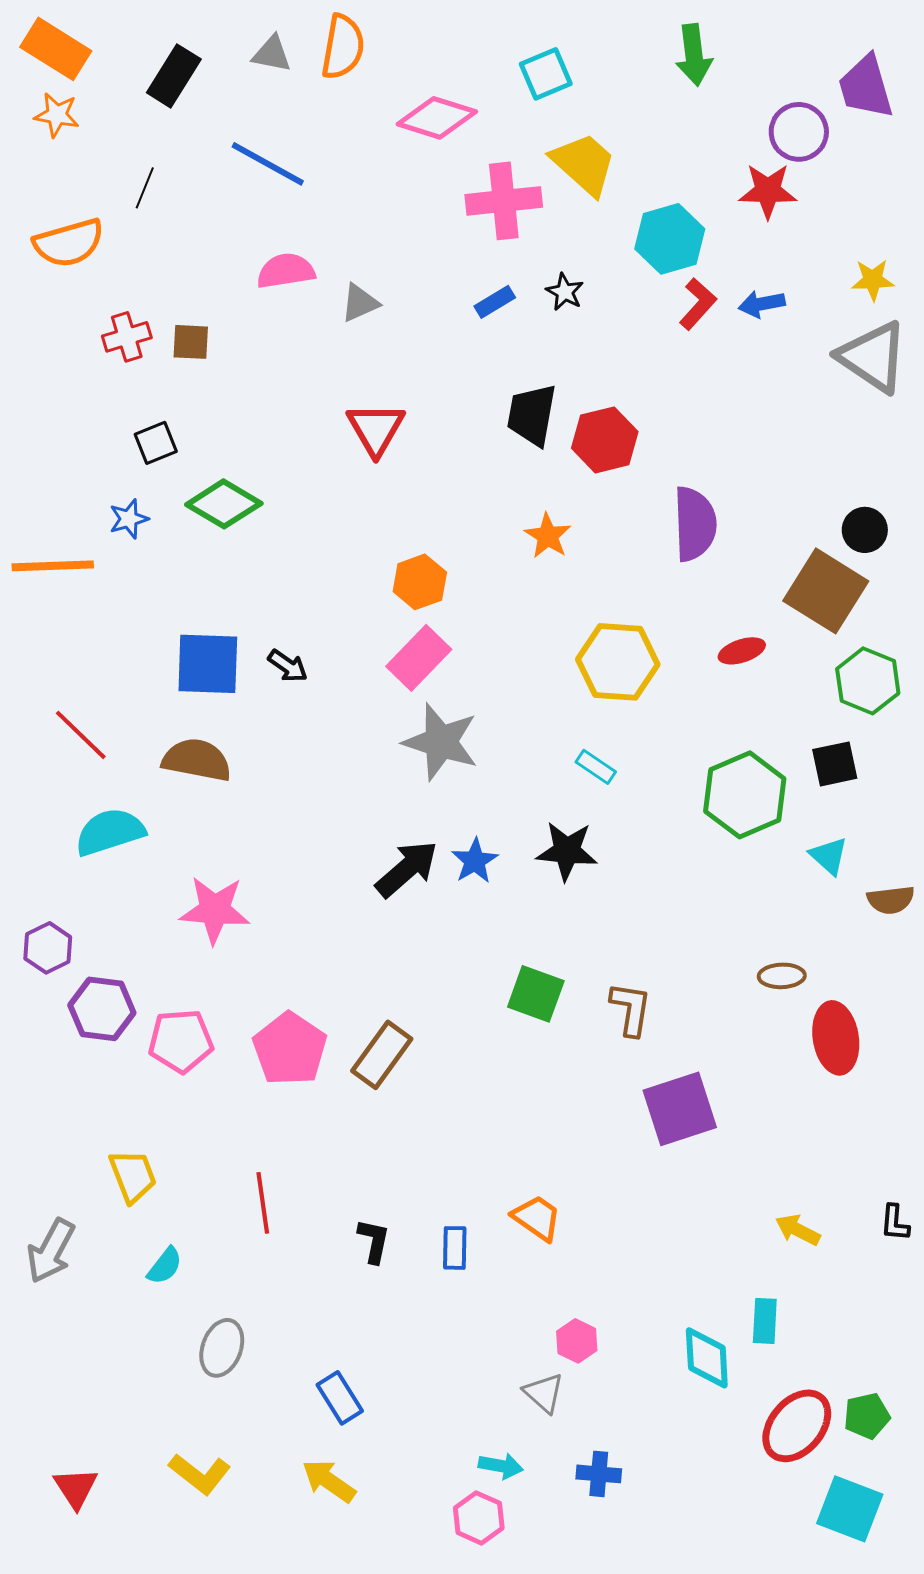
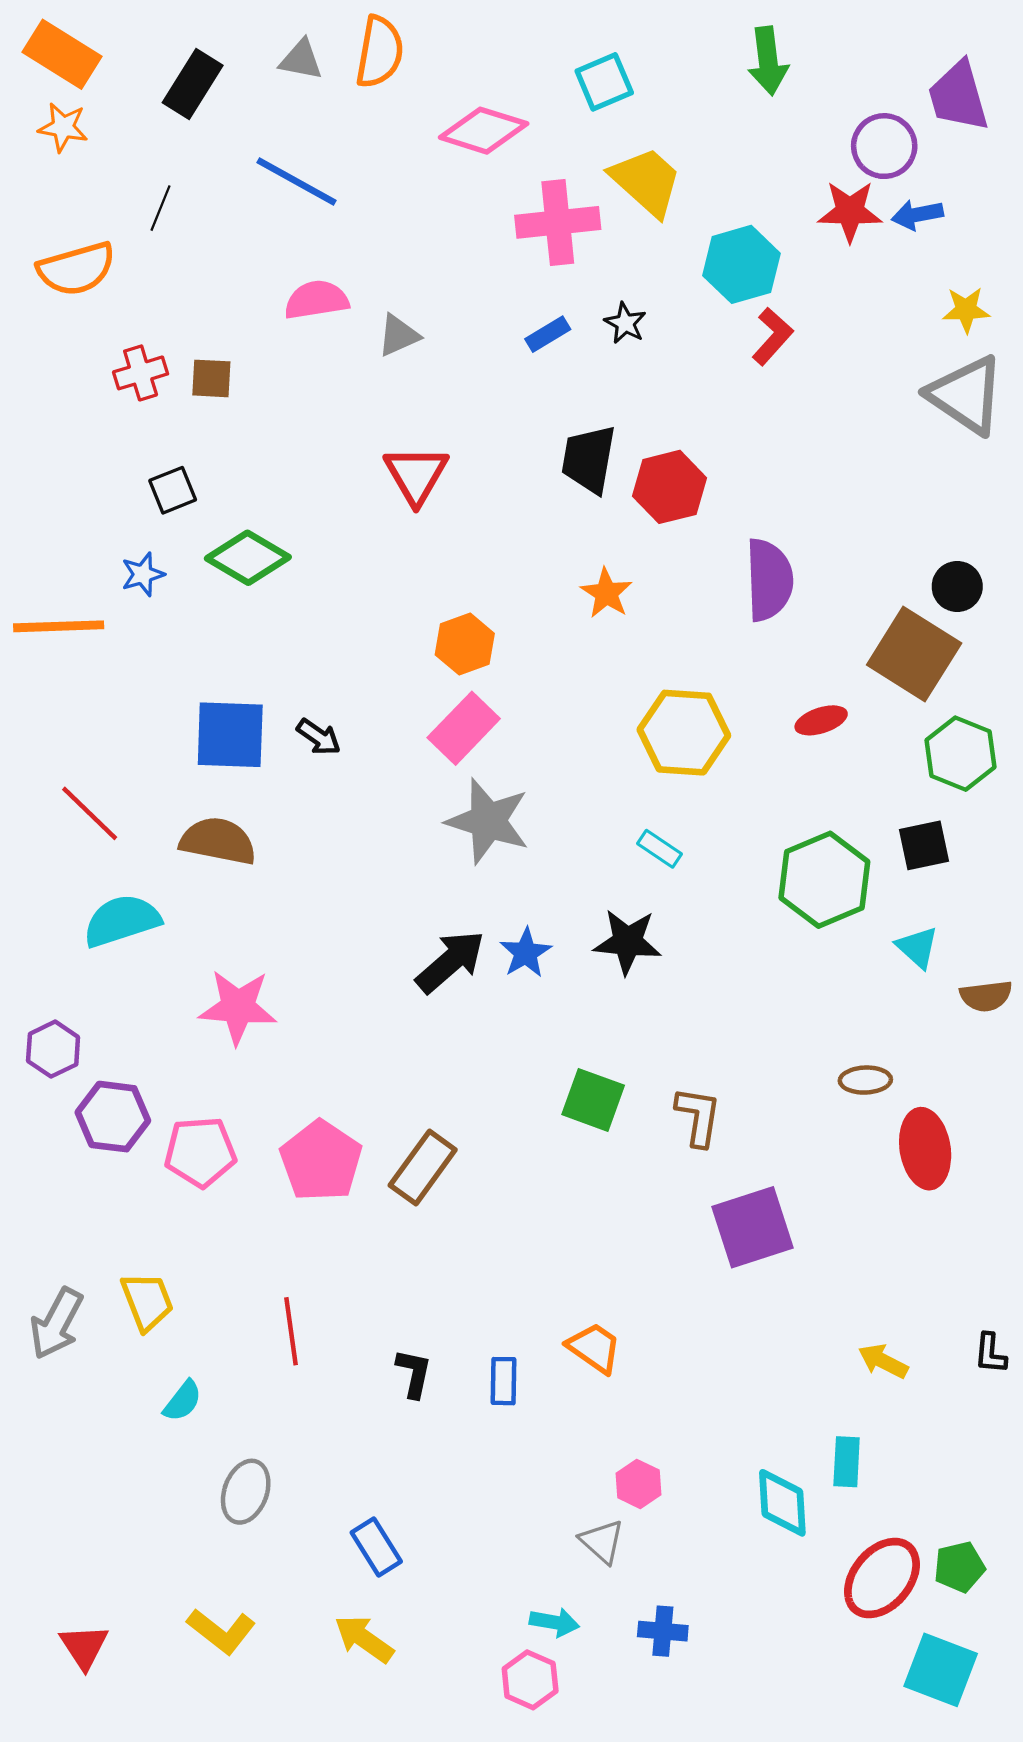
blue arrow: (762, 304) -> (917, 215), moved
gray arrow: (51, 1251) -> (56, 1323), moved

